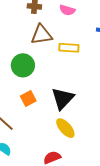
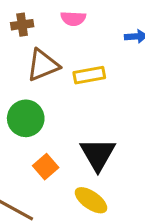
yellow ellipse: (65, 128) -> (91, 200), moved

